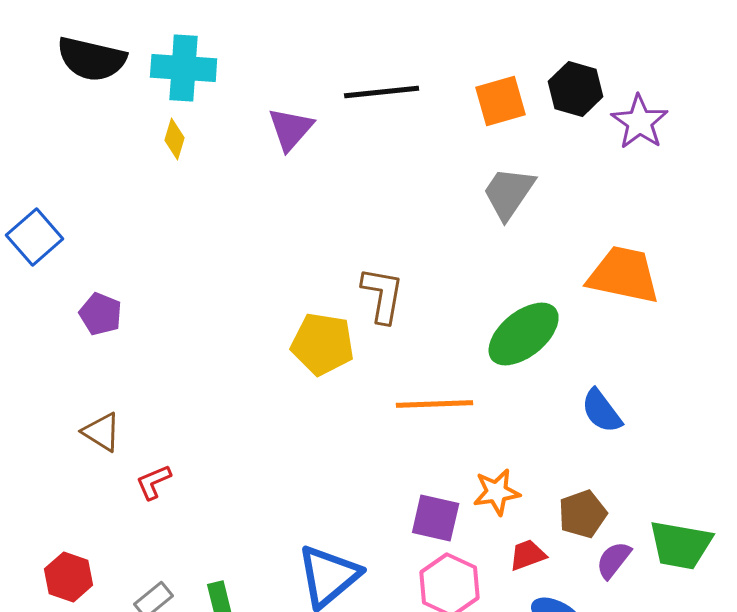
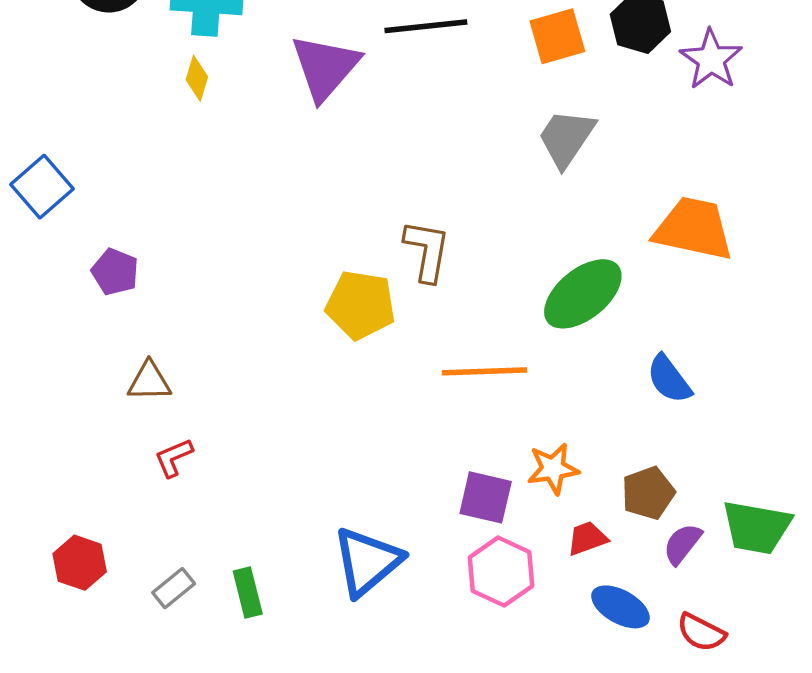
purple triangle: (291, 129) -> (325, 67), size x1.4
brown triangle: (102, 432) -> (149, 381), moved, turned -33

